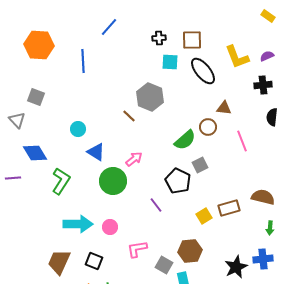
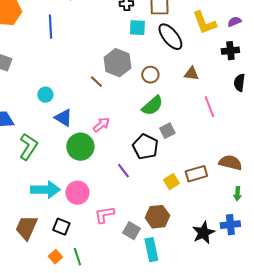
brown circle: (208, 127) -> (150, 75), moved
pink circle: (110, 227) -> (77, 193), size x1.5

